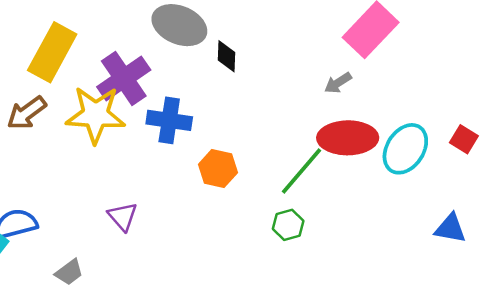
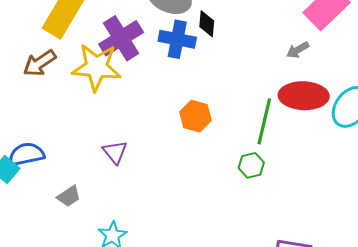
blue cross: (169, 120) -> (177, 39), moved
green line: (301, 171) -> (264, 121), turned -30

